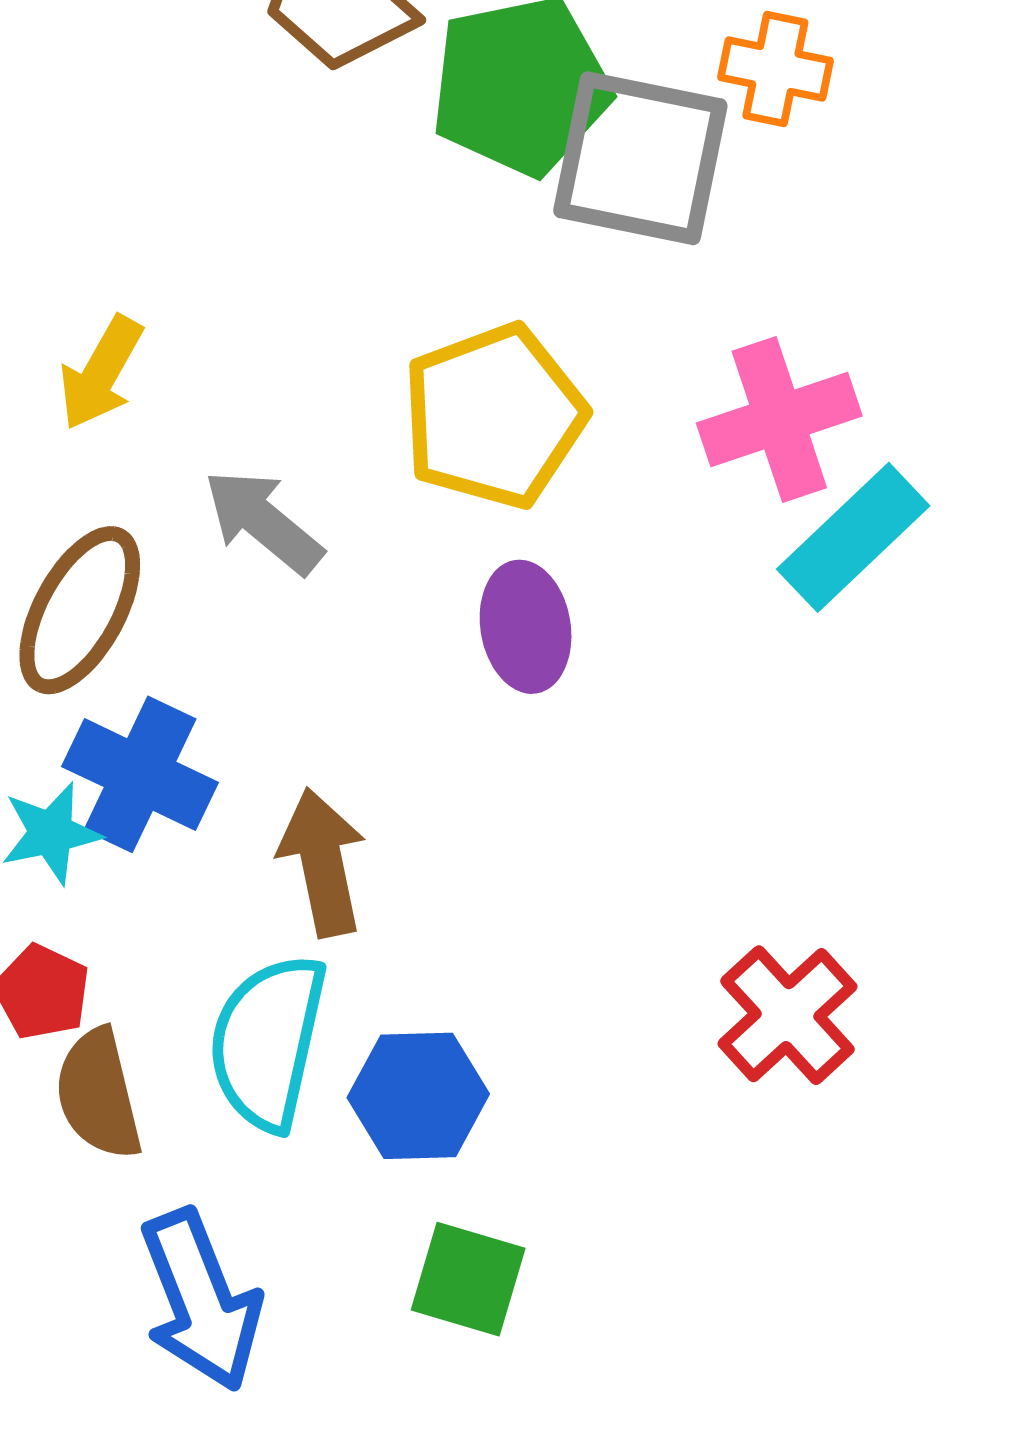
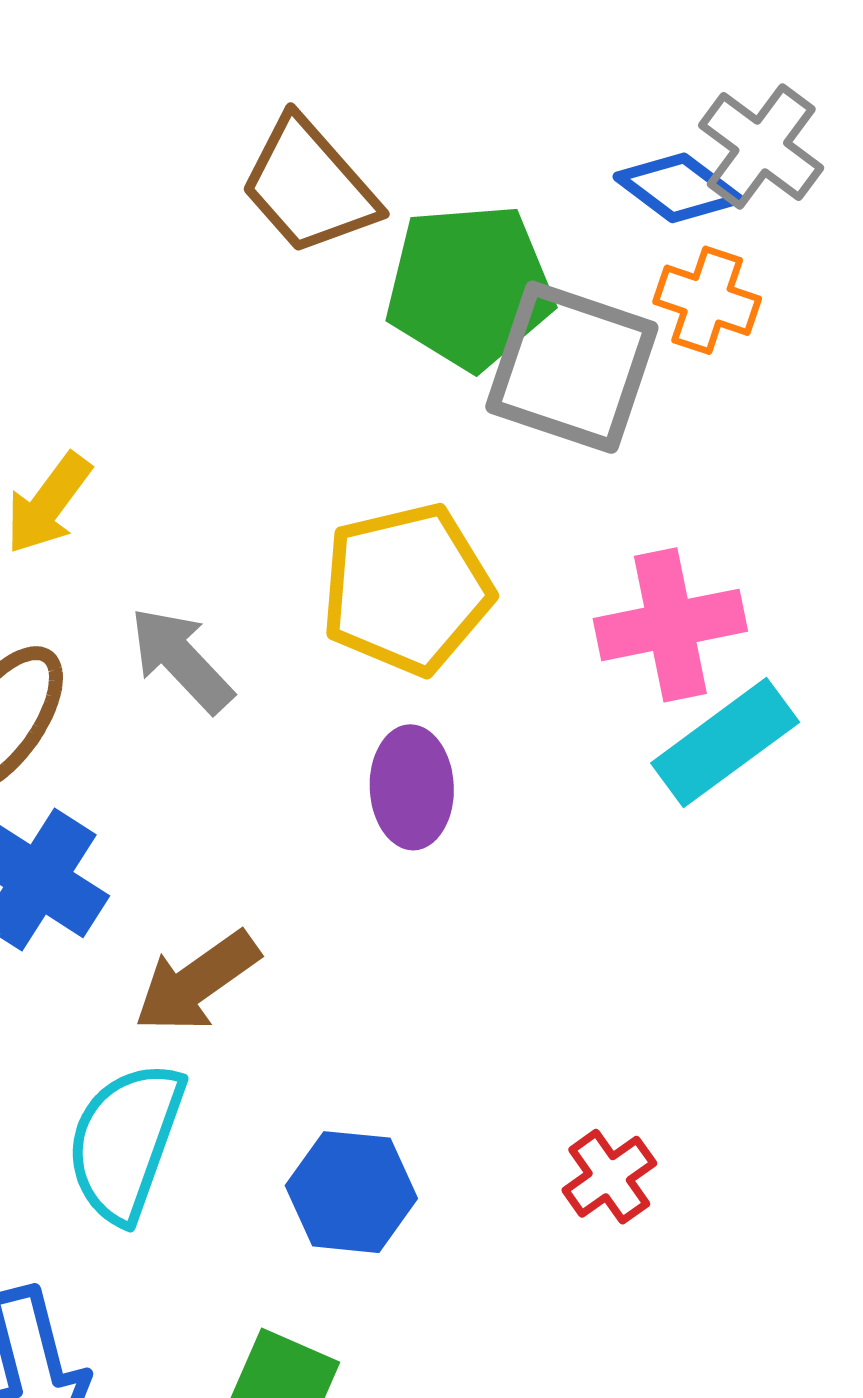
brown arrow: (322, 862) -> (197, 982), turned -121
red cross: (787, 1015) -> (609, 1177), size x0.7
blue hexagon: (418, 1096) -> (351, 1192), moved

